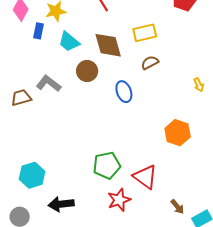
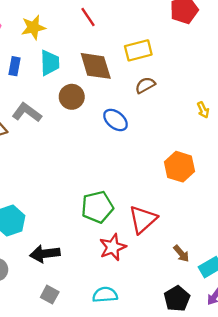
blue rectangle: (38, 31) -> (15, 66), moved
cyan trapezoid: (69, 42) -> (50, 63), turned -130
blue ellipse: (124, 92) -> (116, 120), turned -30
red triangle: (145, 177) -> (143, 219), turned 44

